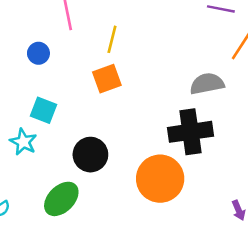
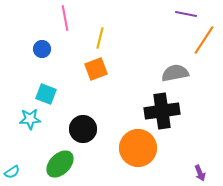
cyan star: (23, 142) -> (30, 119), turned -30

